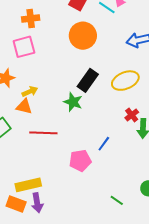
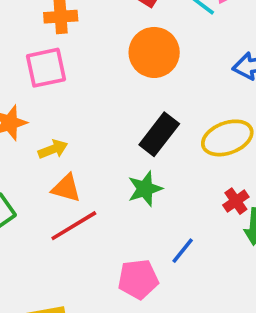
green star: (73, 102) -> (145, 189), moved, turned 30
orange triangle: (24, 107) -> (66, 188), moved
red line: (43, 133) -> (74, 226), turned -36

